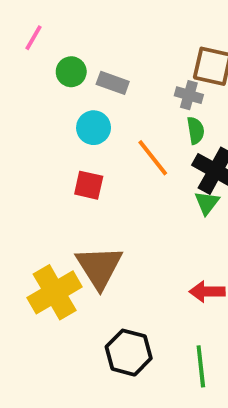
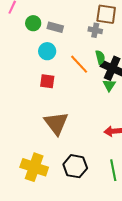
green semicircle: (196, 130) -> (100, 57), moved
yellow cross: (55, 292) -> (34, 167), moved, turned -36

